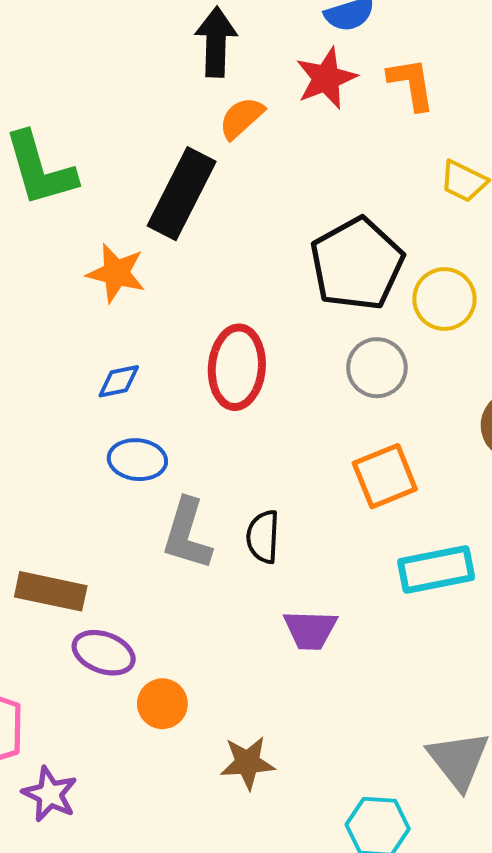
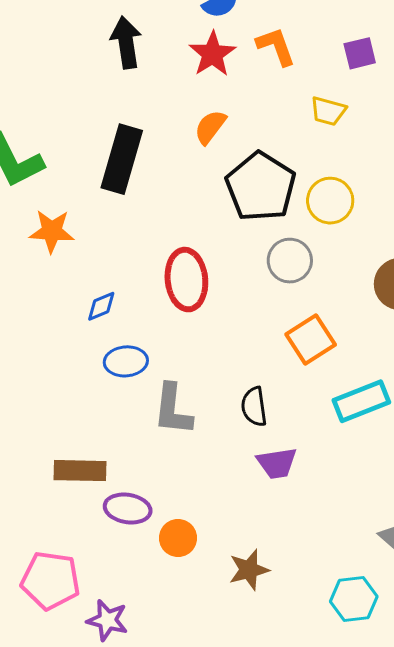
orange semicircle: (241, 118) -> (210, 127), moved
orange star: (116, 273) -> (52, 231), moved
black semicircle: (263, 537) -> (254, 407), moved

